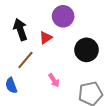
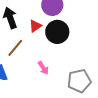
black circle: (86, 50) -> (57, 32), moved

